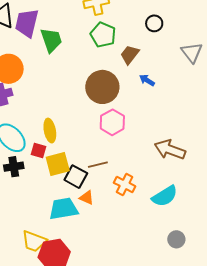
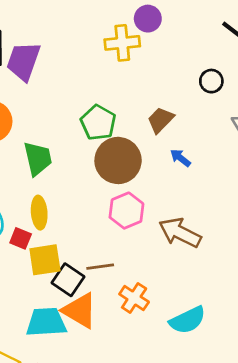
black circle: (154, 23) -> (211, 81), moved
green pentagon: (103, 35) -> (98, 123), moved
green trapezoid: (51, 40) -> (38, 159), moved
brown arrow: (170, 150) -> (180, 233), moved
orange triangle: (87, 198) -> (80, 311), size x1.8

